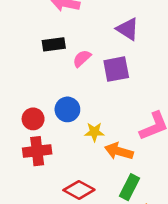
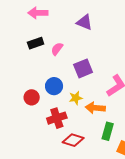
purple square: (116, 69) -> (83, 68), moved
red cross: (37, 151) -> (57, 118), moved

